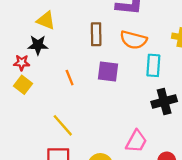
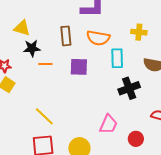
black star: (38, 45) -> (32, 48), moved
orange line: (70, 78) -> (45, 64), moved, turned -64

